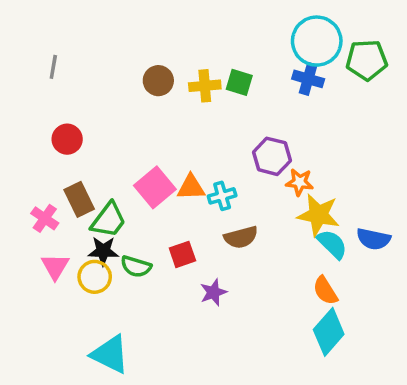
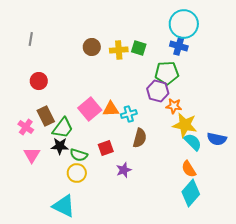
green pentagon: (367, 60) -> (167, 73), moved
brown semicircle: (241, 237) -> (140, 138), turned -60
yellow circle: (95, 277) -> (77, 173), moved

